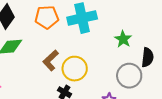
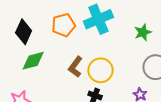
green star: (123, 39) -> (143, 32), turned 30

